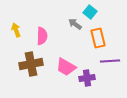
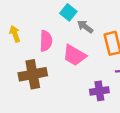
cyan square: (90, 12) -> (68, 12), moved
pink trapezoid: (66, 67) -> (74, 55), moved

